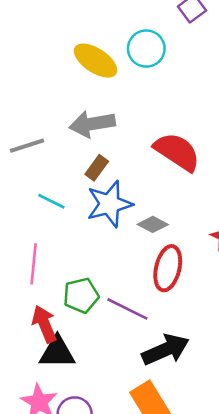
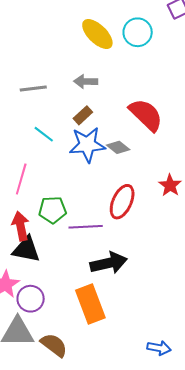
gray arrow: (92, 124) -> (86, 81), size x0.7
gray diamond: (153, 224) -> (118, 147), moved
purple line: (127, 309) -> (86, 227), turned -40

